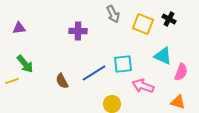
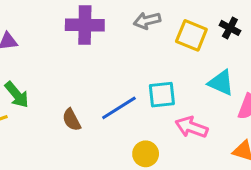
gray arrow: (113, 14) -> (147, 21), turned 102
purple cross: (78, 31) -> (85, 25), moved, size x1.4

